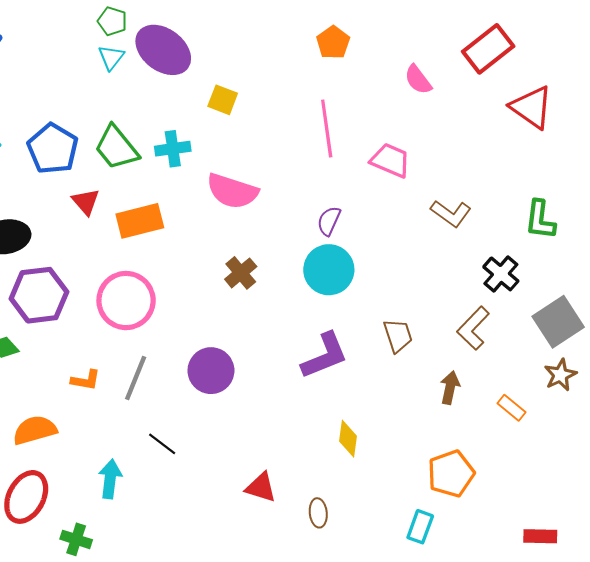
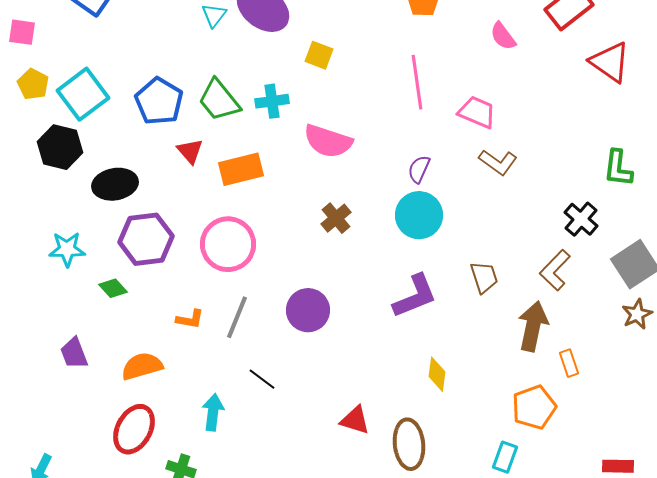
brown L-shape: (451, 213) -> (498, 162), moved
brown arrow: (450, 388) -> (533, 326), size x1.6
orange rectangle: (512, 408) -> (569, 363), moved, turned 32
brown ellipse: (318, 513) -> (409, 444), size x1.8

